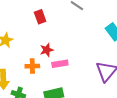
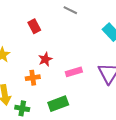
pink rectangle: (60, 64) -> (74, 72), moved

